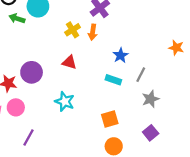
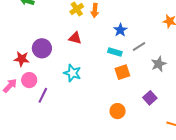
gray line: (141, 75) -> (139, 47), turned 32
gray star: (150, 99) -> (159, 64), moved
orange square: (110, 119) -> (122, 72), moved
purple line: (29, 138) -> (43, 95), moved

